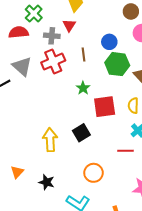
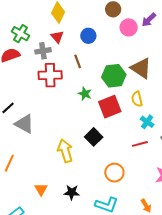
blue circle: (109, 42) -> (88, 36), moved
red cross: (53, 61) -> (50, 75), turned 35
green hexagon: (117, 64) -> (114, 76), moved
gray triangle: (22, 66) -> (24, 124), moved

